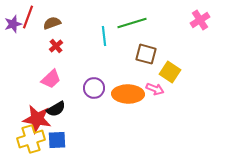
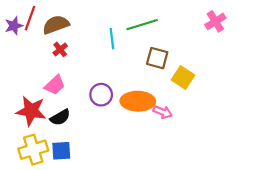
brown semicircle: (52, 23) -> (56, 25), size x1.4
pink arrow: (155, 89) -> (163, 112), moved
red star: (37, 119) -> (31, 111), moved

